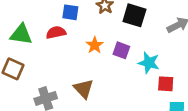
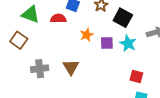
purple square: (121, 50) -> (107, 43), turned -32
cyan star: (149, 63) -> (128, 43), moved

